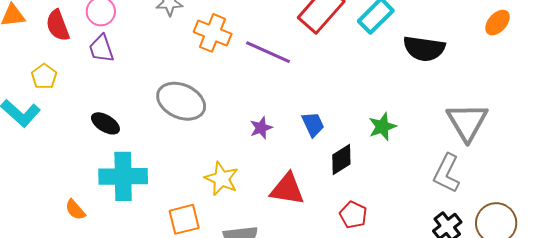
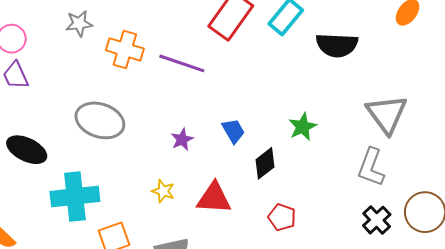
black ellipse: (105, 123) -> (27, 150), size x1.4
cyan cross: (123, 176) -> (75, 196), moved
yellow star: (221, 179) -> (163, 191), moved, size x0.7

